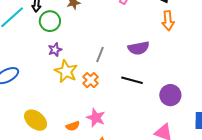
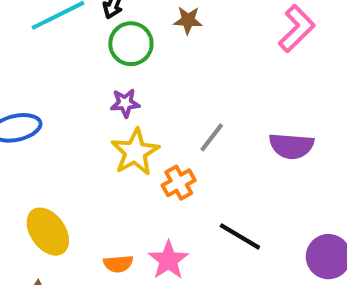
black line: (132, 80) -> (240, 236), moved

